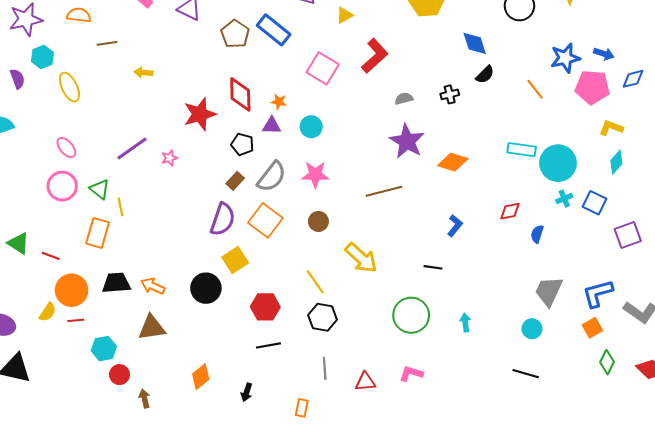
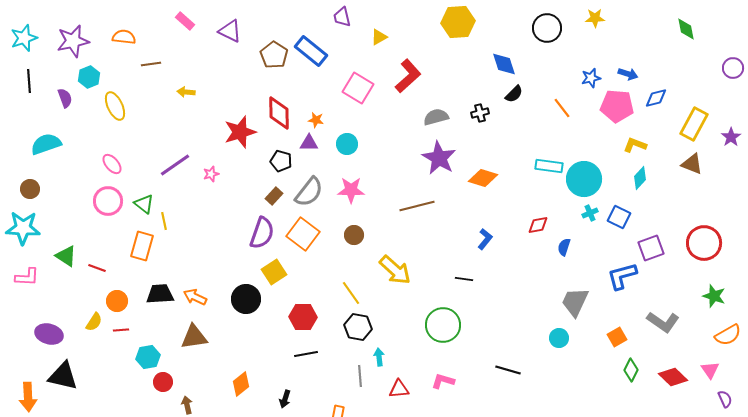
blue star: (565, 58) -> (591, 78), size x0.7
gray semicircle: (404, 99) -> (436, 117), size x1.4
orange circle: (72, 290) -> (117, 301), size x0.7
blue L-shape: (598, 293) -> (622, 276), moved
cyan arrow: (465, 323) -> (379, 357), moved
black line: (526, 374) -> (508, 370), moved

